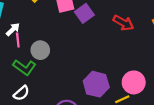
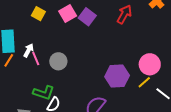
red arrow: (123, 23) -> (124, 14), turned -72
green L-shape: (24, 67) -> (44, 93), moved

